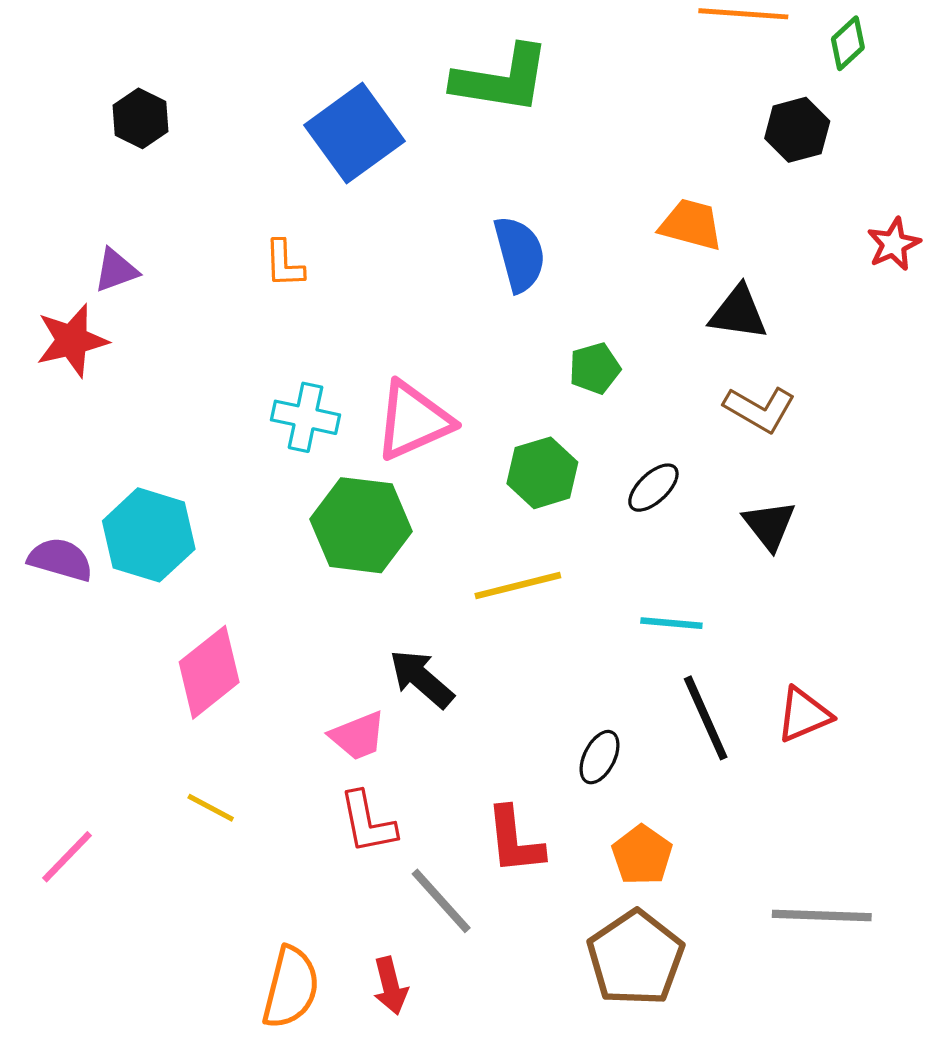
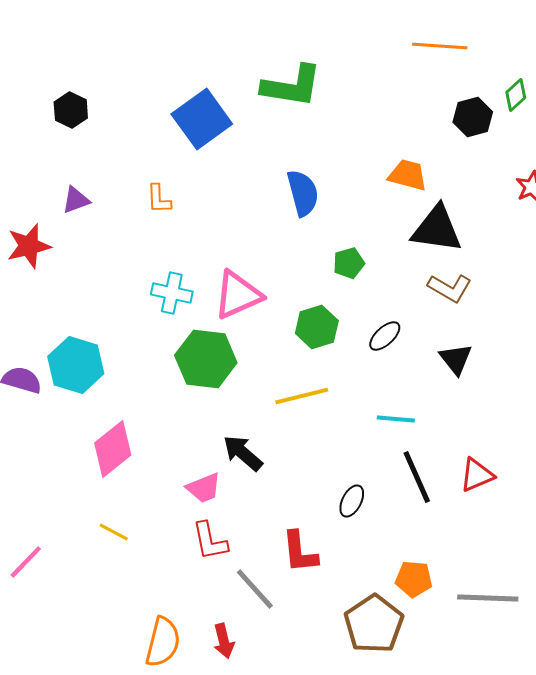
green diamond: (848, 43) -> (516, 95), moved
purple triangle: (116, 270) -> (76, 200), moved
black triangle: (738, 313) -> (437, 229), size x1.4
orange pentagon: (642, 855) -> (414, 579), moved, turned -30

